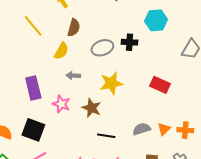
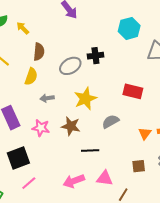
cyan hexagon: (156, 20) -> (129, 28), moved
gray semicircle: (142, 129) -> (111, 121), moved
black square: (33, 130) -> (18, 158), turned -30

